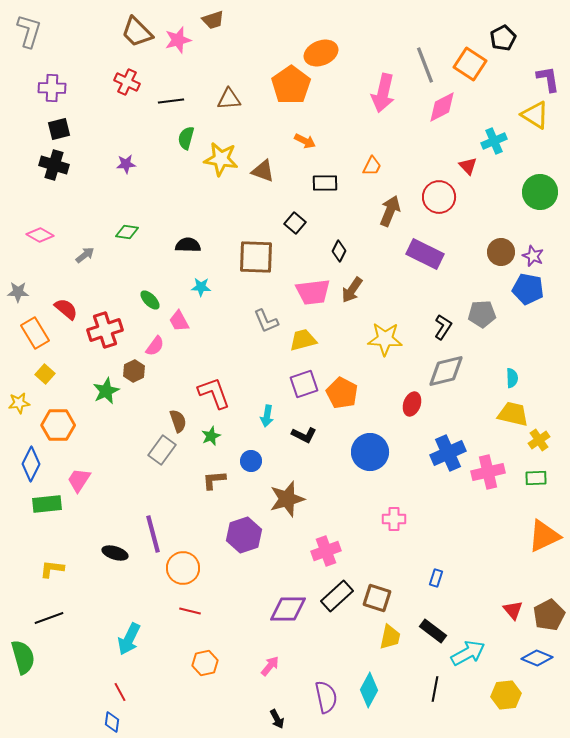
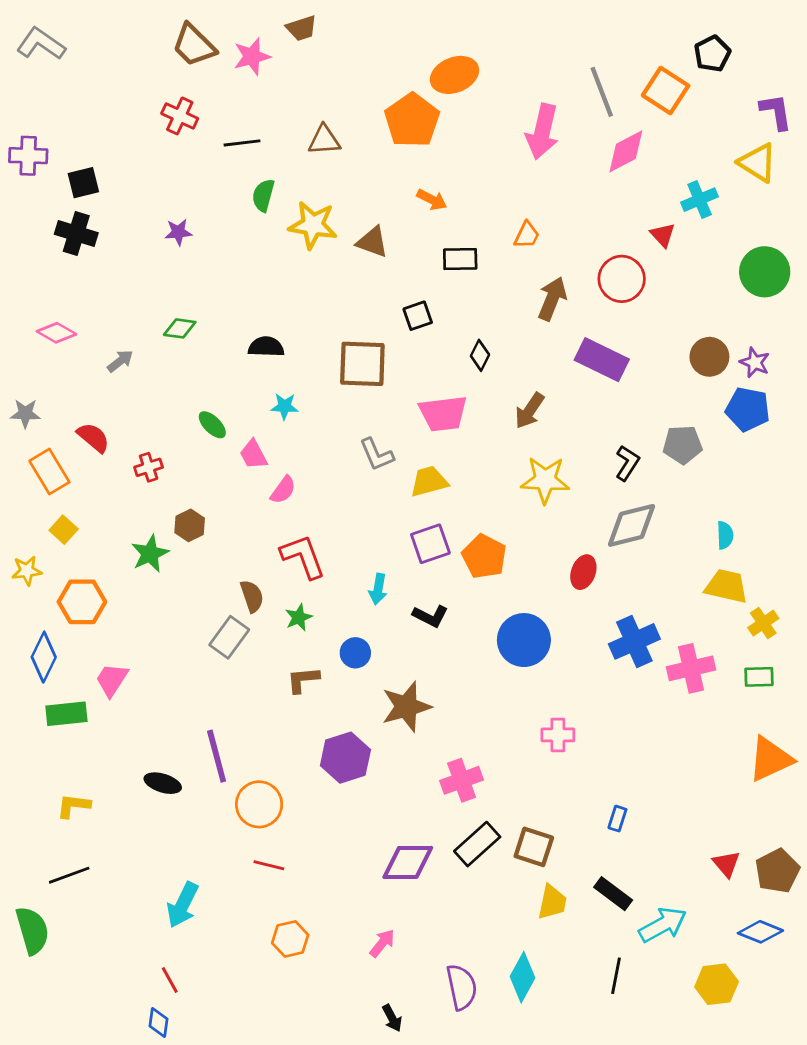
gray L-shape: (29, 31) -> (41, 44), turned -72
purple cross: (52, 88) -> (28, 156), moved
black square: (295, 223) -> (418, 316), turned 30
brown arrow: (352, 290) -> (530, 411), moved
red cross: (105, 330) -> (149, 467), size x0.6
pink semicircle: (155, 346) -> (283, 490), moved

